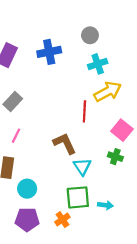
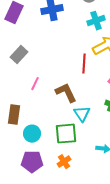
pink line: (16, 136) -> (35, 84), moved
green square: (78, 197) -> (66, 134), moved

